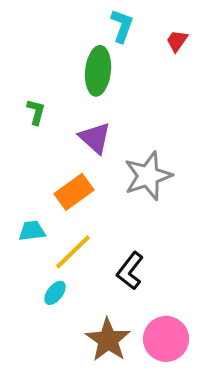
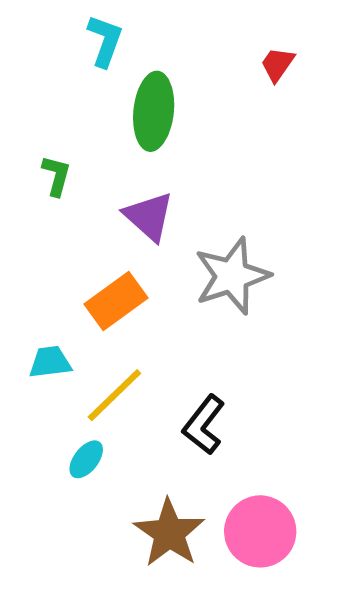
cyan L-shape: (122, 26) -> (105, 41), moved

